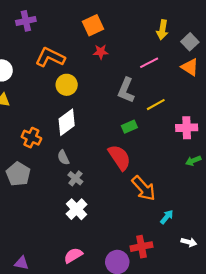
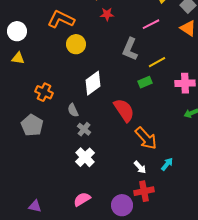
white diamond: (67, 122) -> (93, 83), moved
green rectangle: (129, 127) -> (145, 82), moved
white arrow: (189, 242) -> (140, 167), moved, turned 32

